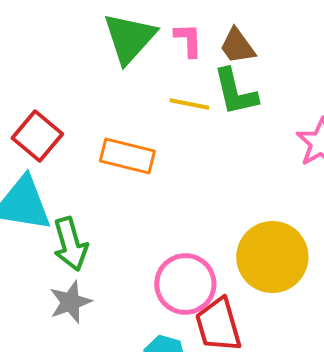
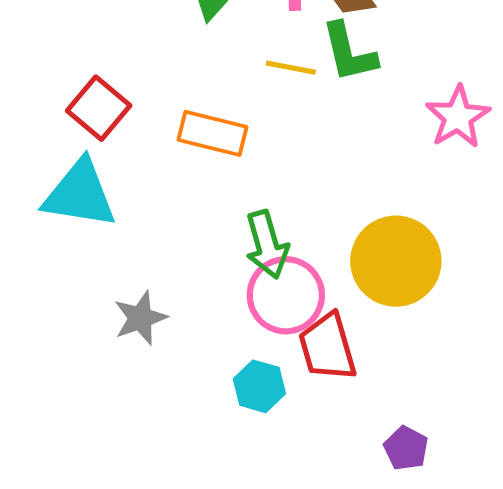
green arrow: (70, 244) -> (267, 245), moved

